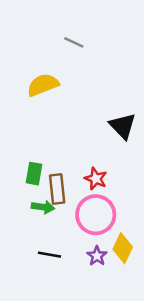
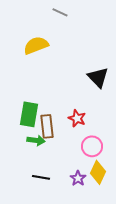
green rectangle: (34, 174) -> (29, 114), size x1.4
pink circle: (96, 215) -> (92, 146), moved, size x0.7

